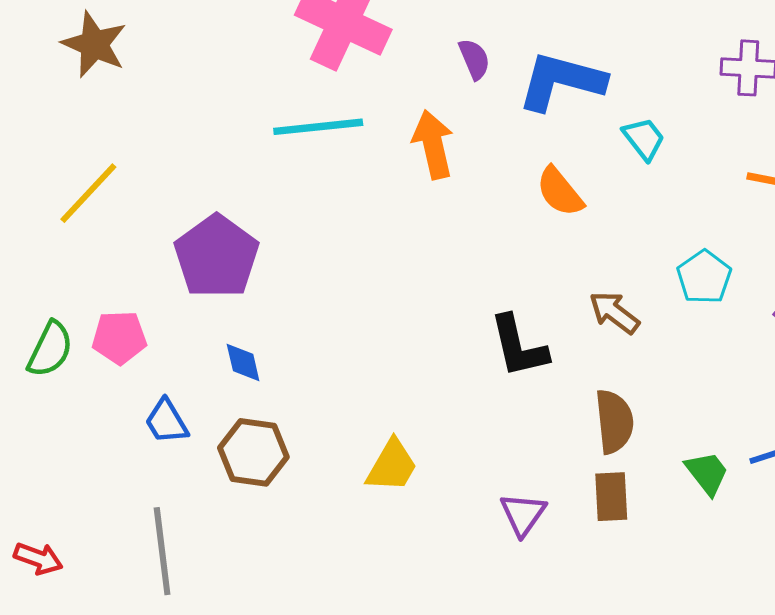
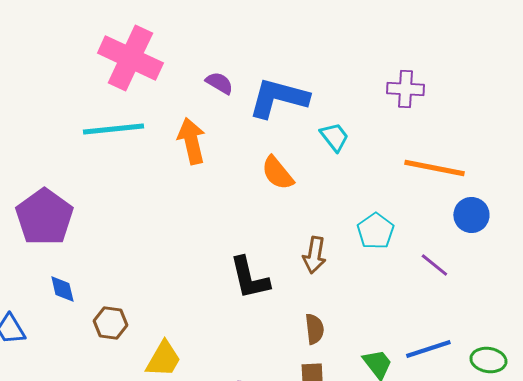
purple semicircle: (474, 59) -> (219, 83), turned -36
brown arrow: (614, 312) -> (314, 255), turned -117
brown semicircle: (614, 421) -> (314, 329), size x0.7
brown hexagon: (253, 452) -> (110, 323), moved, size x0.7

